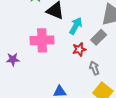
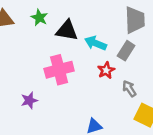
cyan arrow: (76, 26) -> (96, 43), turned -84

